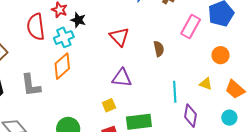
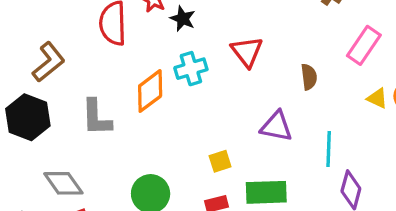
cyan cross: (64, 37) -> (191, 69), moved
purple triangle: (122, 78) -> (276, 126), moved
yellow triangle: (206, 84) -> (377, 98), moved

